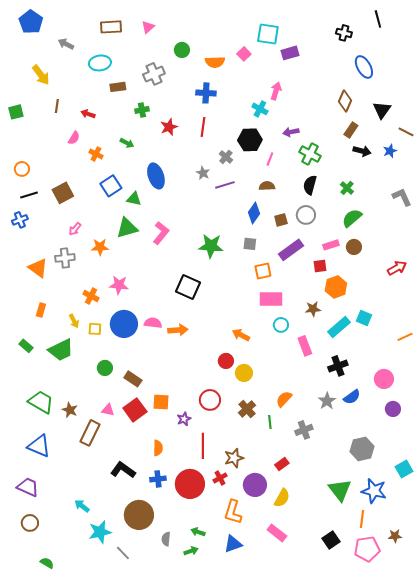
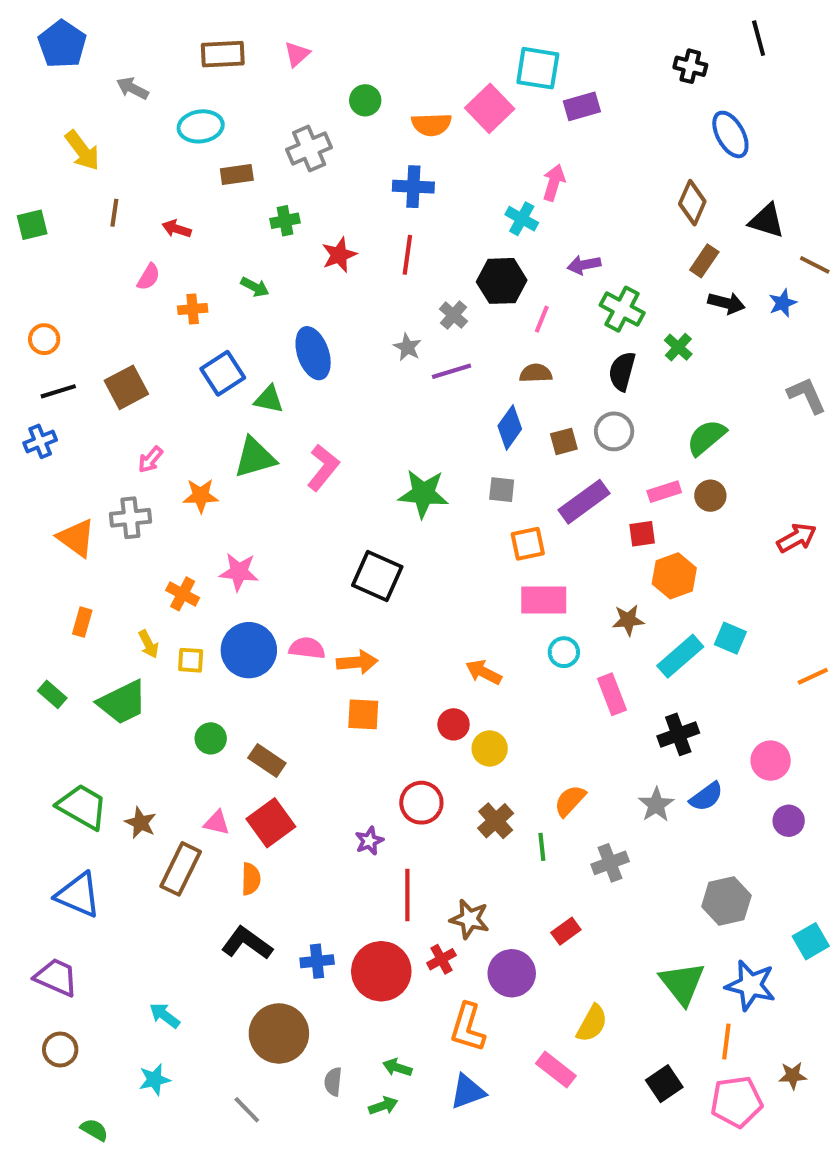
pink square: (244, 54) -> (490, 108), size x1.6
black triangle: (382, 110) -> (767, 221), turned -48
orange cross: (96, 154) -> (193, 309), turned -32
green cross: (347, 188) -> (678, 347), moved
orange square: (161, 402) -> (363, 714), moved
orange semicircle: (158, 448) -> (251, 879), moved
brown star: (234, 458) -> (470, 919), turned 30
yellow semicircle: (282, 498) -> (592, 1023), moved
cyan star: (100, 532) -> (155, 1080), moved, size x0.7

